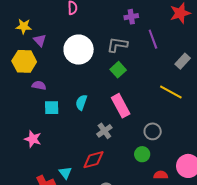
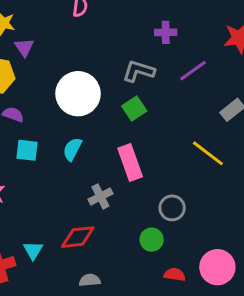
purple line: (153, 39) -> (193, 71), turned 66
white circle: (79, 50) -> (78, 94), moved

